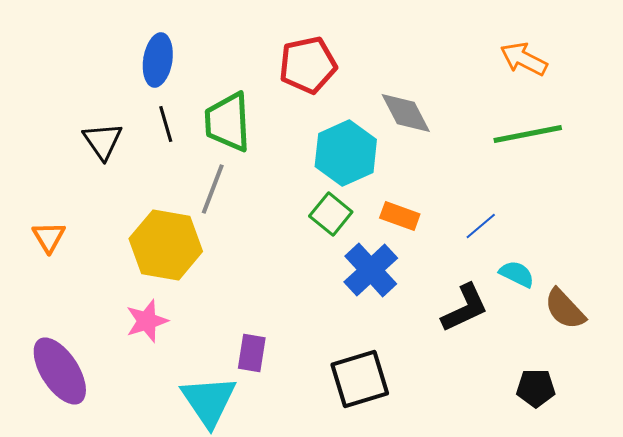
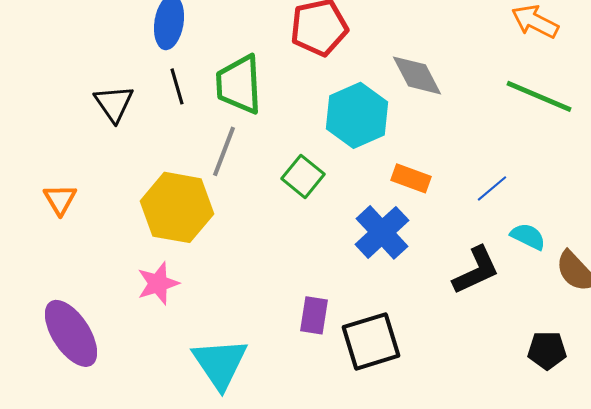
green line: (528, 134) -> (539, 96), turned 34
green square: (331, 214) -> (303, 176), moved
purple rectangle: (252, 353) -> (314, 315), moved

